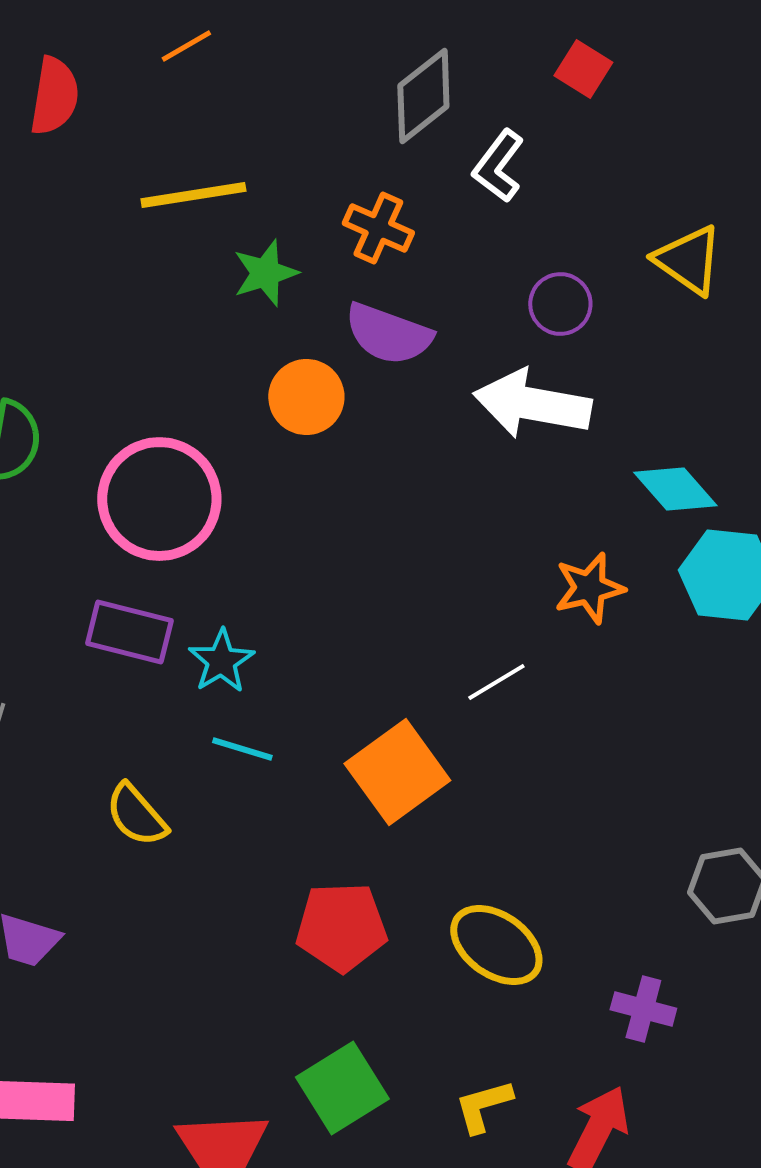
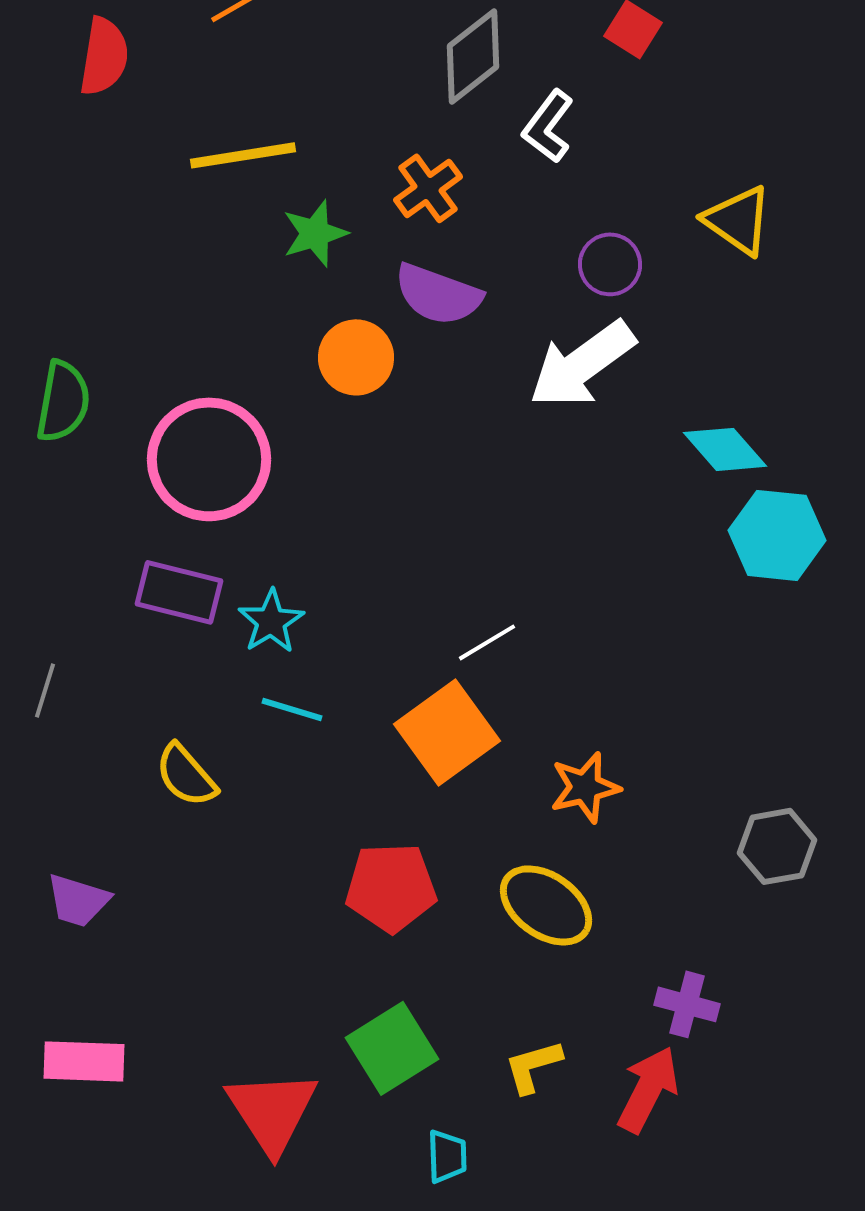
orange cross: (378, 228) -> (428, 188), turned 30
white arrow: (532, 404) -> (582, 364), turned -46
orange star: (589, 588) -> (585, 787), moved
white line: (496, 682) -> (487, 642), moved
purple cross: (643, 1009) -> (687, 1004), moved

